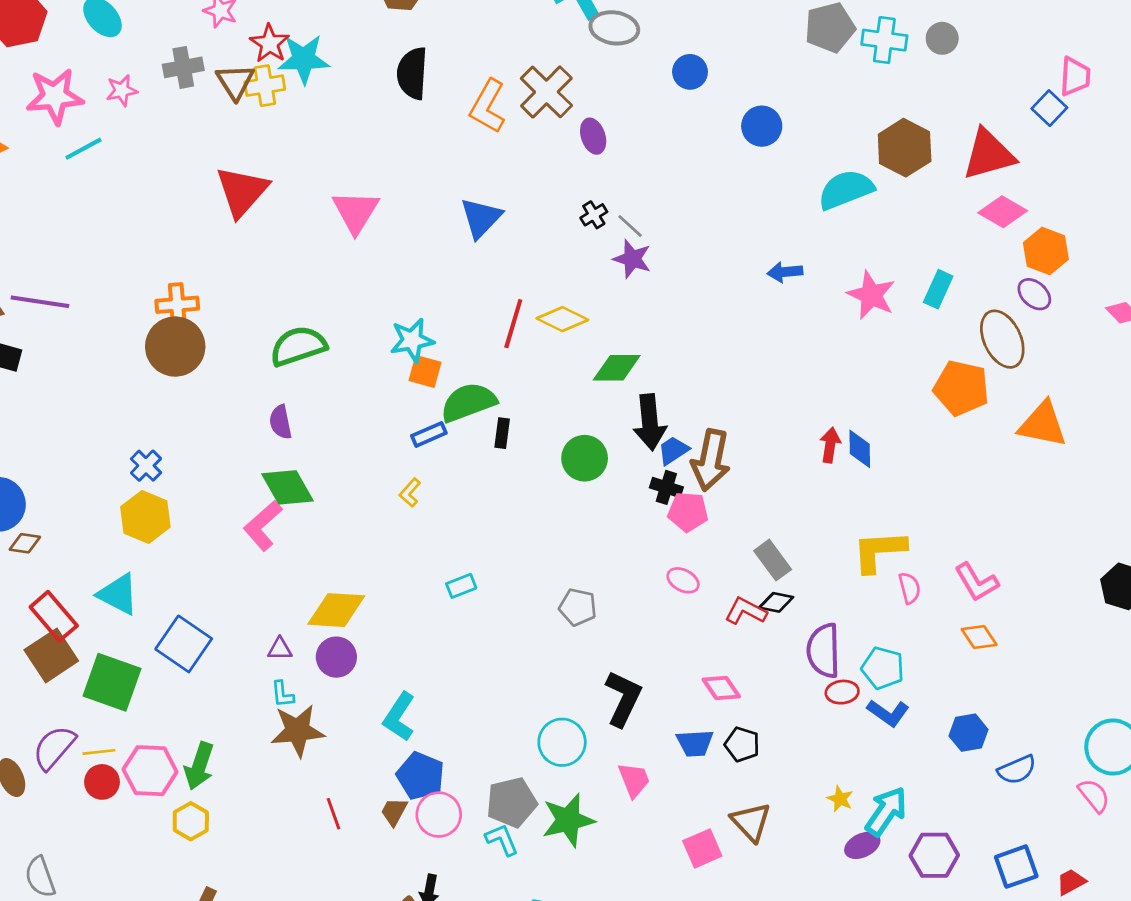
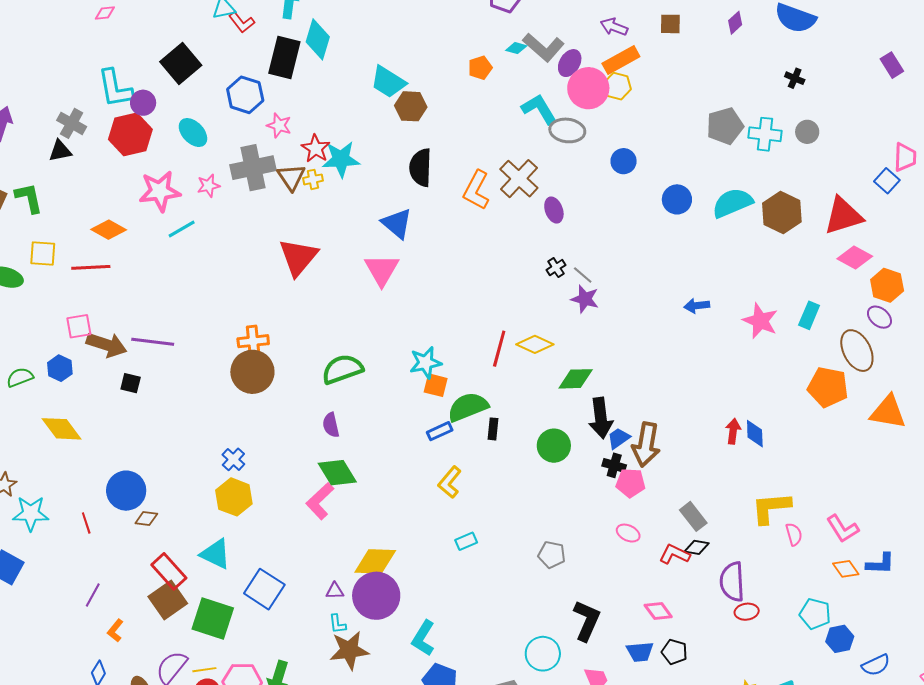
gray cross: (183, 67) -> (253, 168), size x1.5
yellow cross: (265, 86) -> (313, 179), size x0.7
cyan semicircle: (846, 190) -> (732, 203), moved
blue triangle: (481, 218) -> (397, 223), moved, turned -32
yellow L-shape: (410, 493) -> (450, 482), moved, size x1.5
purple circle: (336, 657) -> (376, 596), size x1.6
cyan pentagon: (883, 668) -> (815, 614), moved
blue L-shape: (888, 713) -> (880, 564), moved, turned -32

